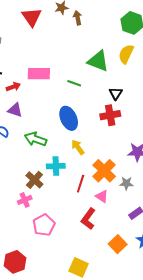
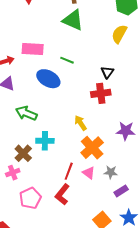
green triangle: (98, 61) -> (73, 20), moved
blue ellipse: (69, 118) -> (48, 79), moved, turned -40
yellow arrow: (78, 147) -> (80, 123), moved
gray star: (126, 183) -> (111, 172), moved
red line: (81, 184) -> (69, 171), moved
red L-shape: (88, 219) -> (62, 194), moved

